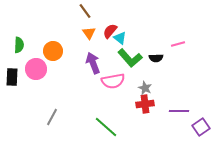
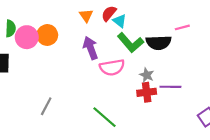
black semicircle: (156, 58) -> (159, 43), size x1.6
pink circle: (36, 69) -> (27, 37), moved
purple line: (179, 111) -> (170, 87), moved

